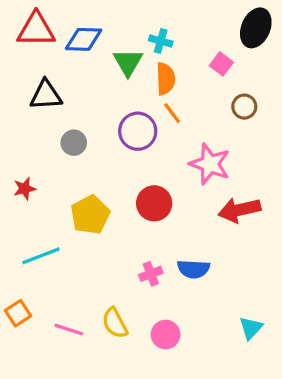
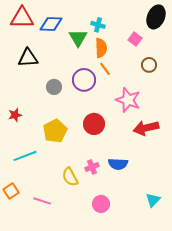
gray circle: (74, 143) -> (54, 87), moved
yellow semicircle: (115, 323) -> (70, 177), moved

